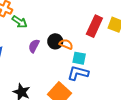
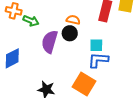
orange semicircle: (66, 44) -> (73, 20), moved
purple semicircle: (34, 46) -> (50, 42), size x1.6

